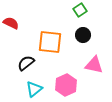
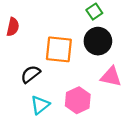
red semicircle: (11, 23) -> (13, 27), turned 77
black circle: (83, 35) -> (98, 41), size x1.5

